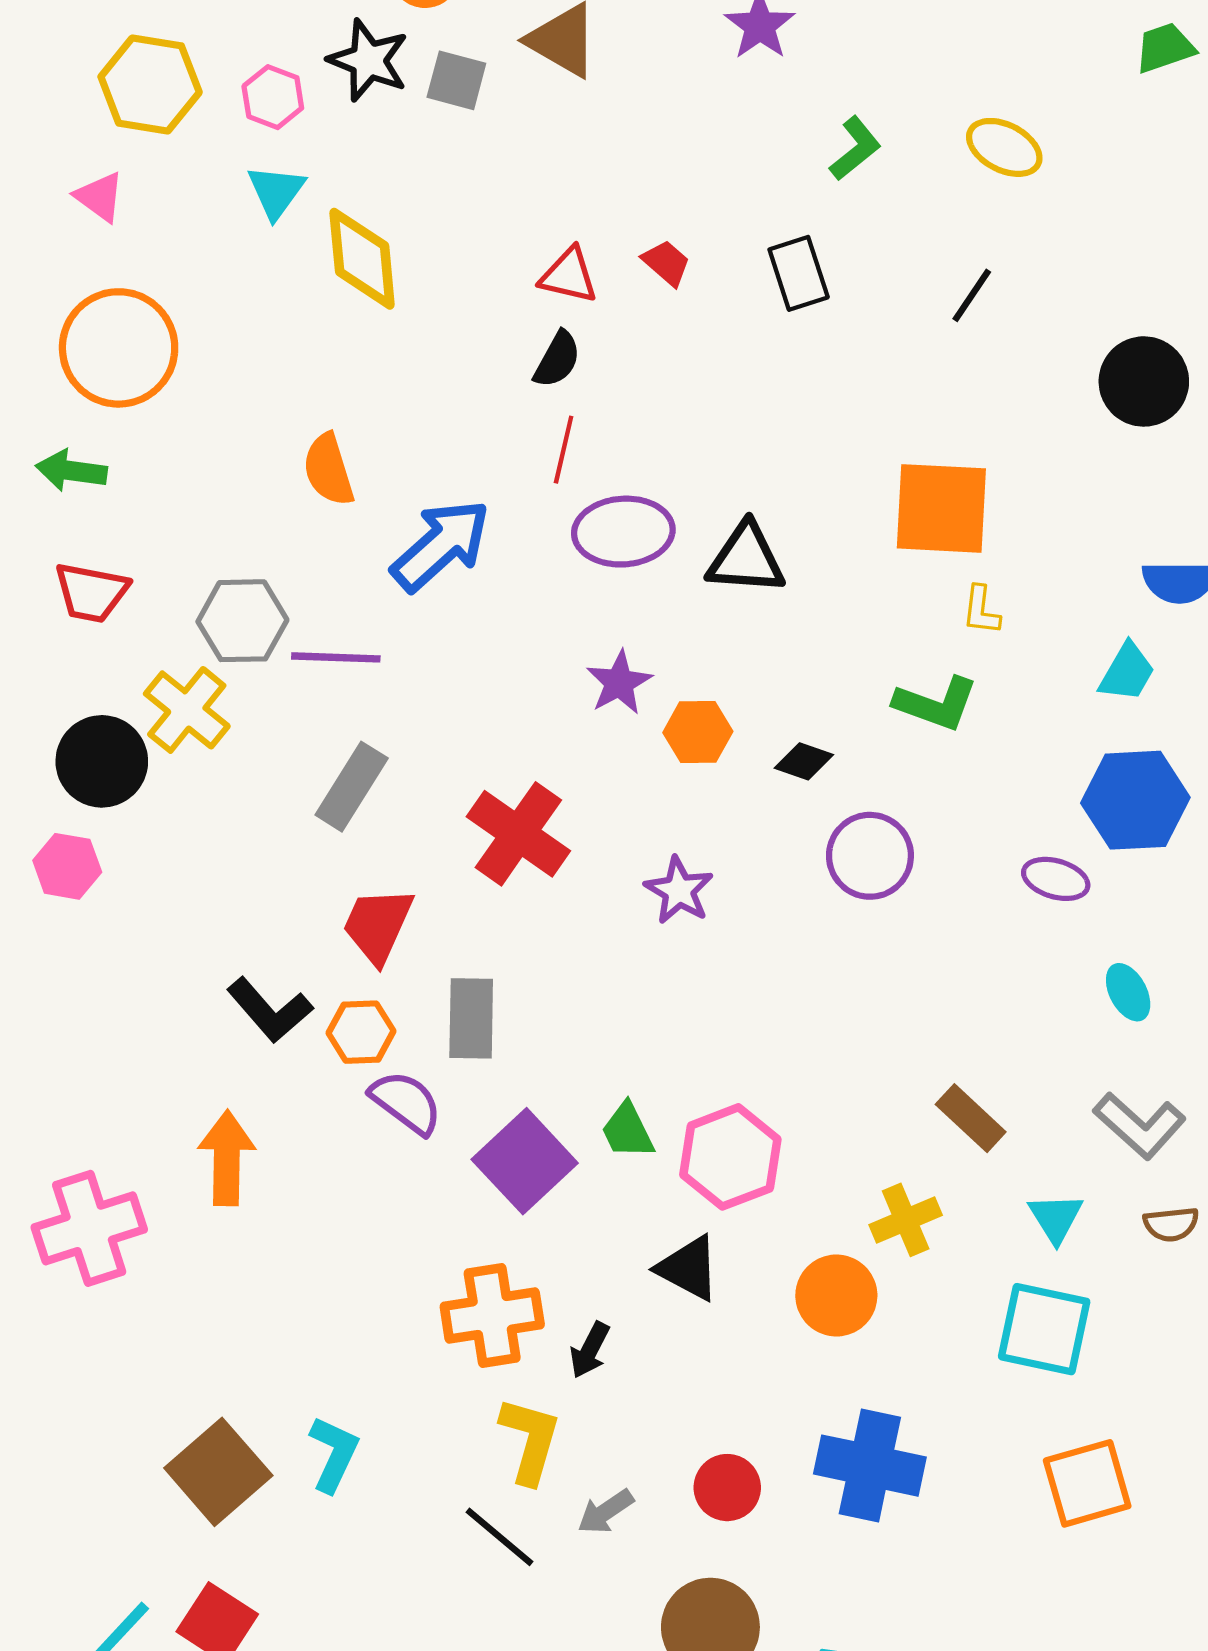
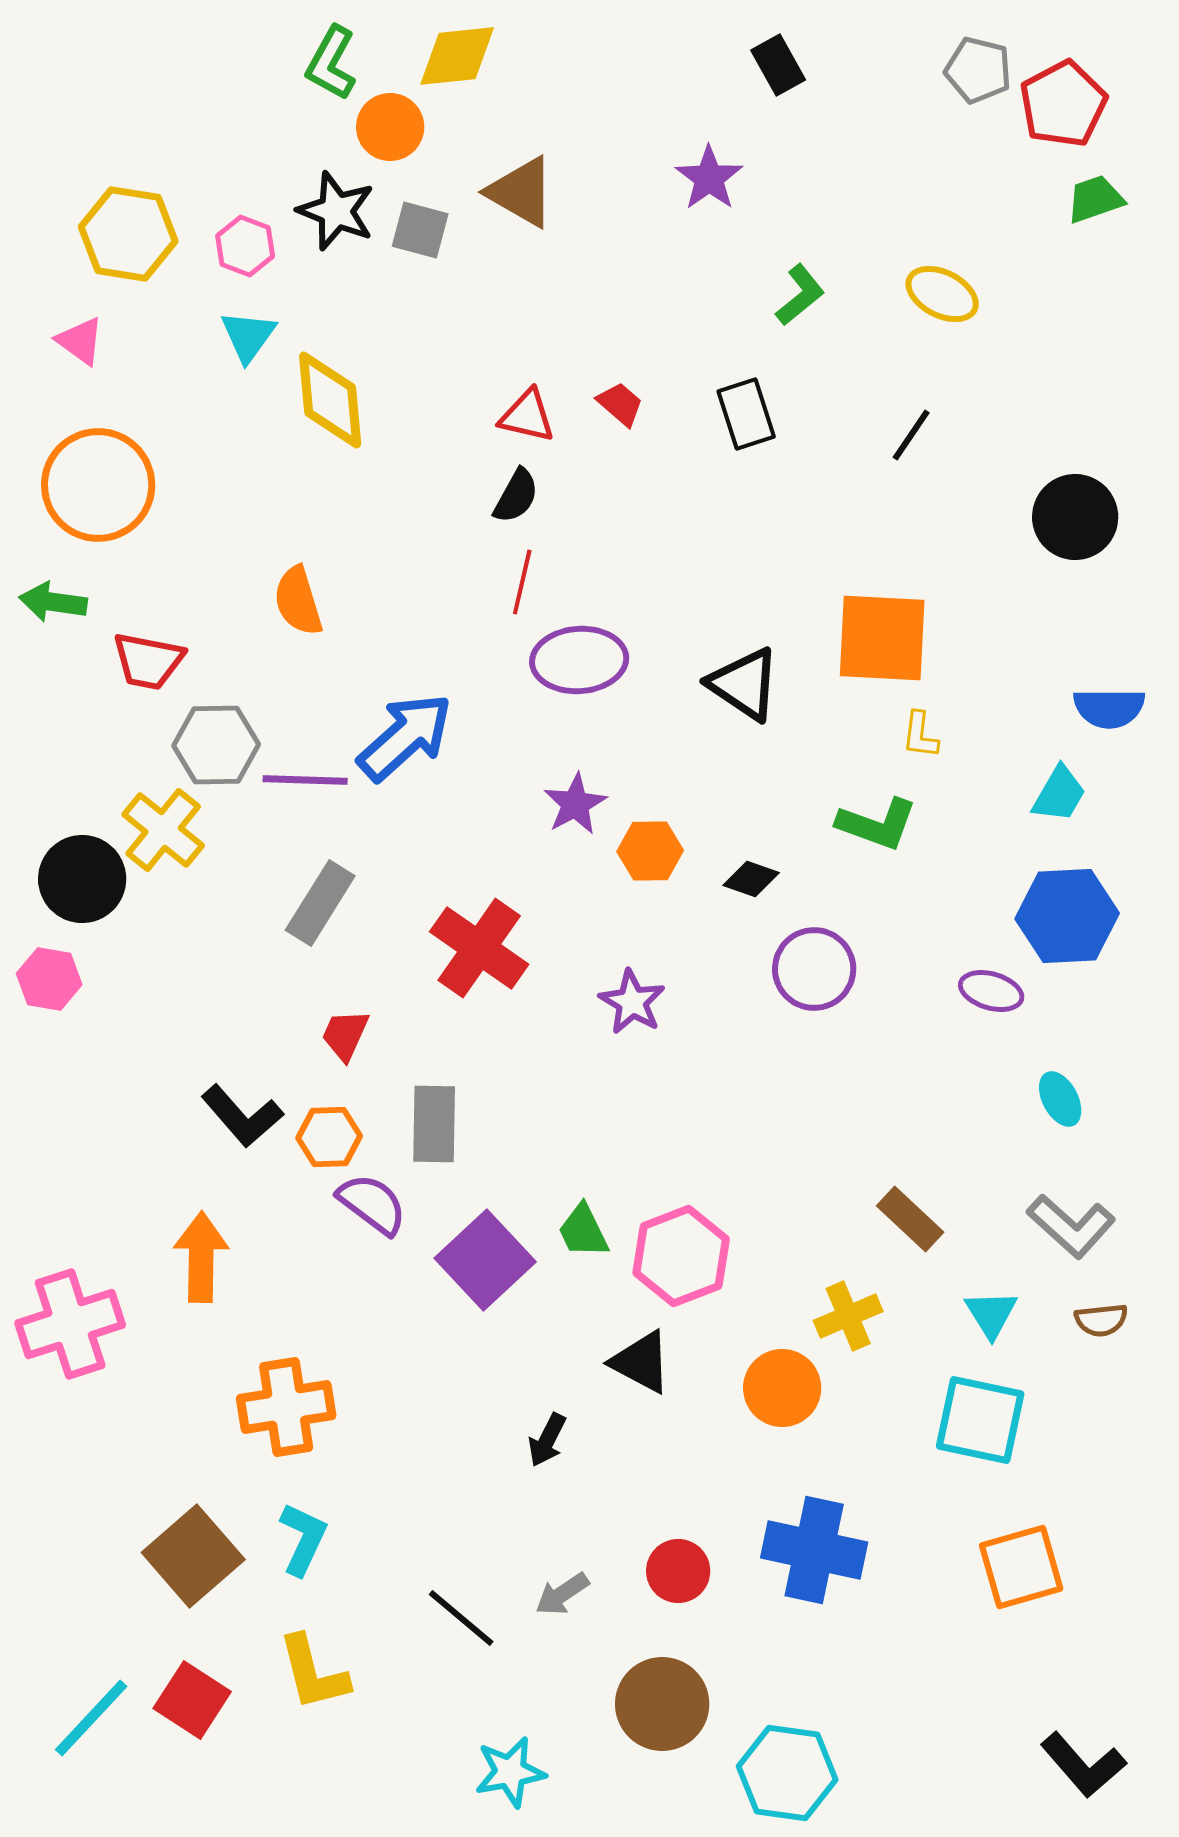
blue arrow: (441, 545) -> (405, 737), moved
black triangle: (746, 559) -> (744, 684), moved, turned 30
red trapezoid: (91, 592) -> (148, 661), moved
red trapezoid: (378, 925) -> (345, 1035), size x0.7
orange cross: (492, 1315) -> (286, 1407), moved
yellow L-shape: (530, 1440) -> (313, 1673), moved, turned 150

